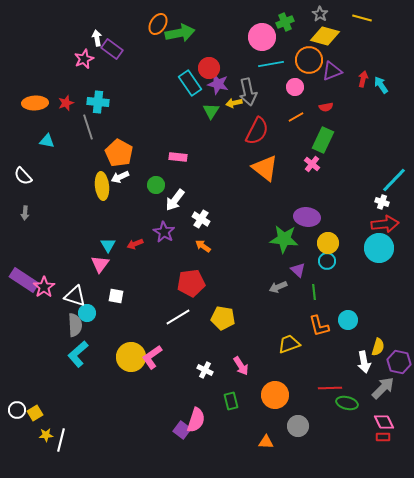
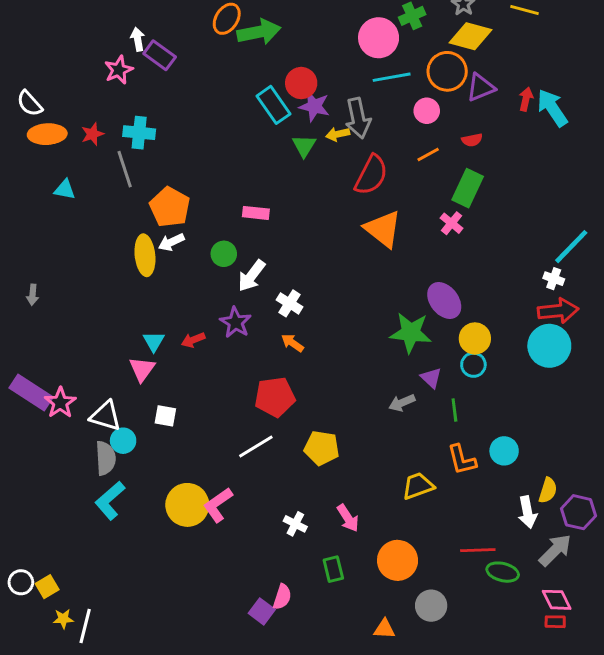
cyan arrow: (381, 85) -> (552, 108), size x1.5
white semicircle: (23, 176) -> (30, 103), moved
purple ellipse: (307, 217) -> (444, 301), turned 45
pink semicircle: (196, 420) -> (282, 597), size x0.7

